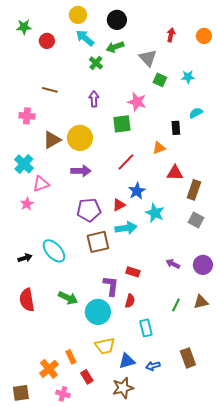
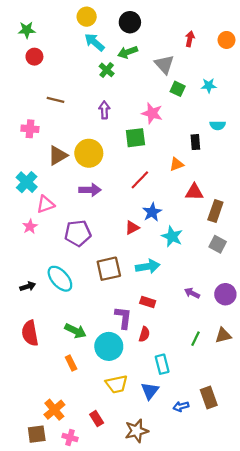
red circle: (47, 41) -> (34, 57), moved
cyan semicircle: (196, 113) -> (218, 125), turned -152
purple pentagon: (89, 210) -> (78, 233), moved
cyan arrow: (126, 228) -> (148, 266), moved
orange rectangle: (71, 357) -> (71, 363), moved
blue triangle: (127, 361) -> (150, 391), moved, turned -36
blue arrow: (153, 366) -> (181, 406), moved
brown square: (21, 393) -> (37, 434), moved

